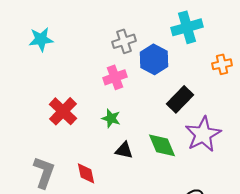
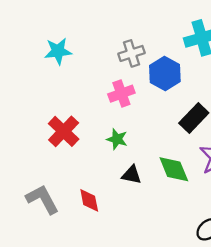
cyan star: (41, 39) -> (58, 51), moved
gray L-shape: (44, 172) -> (42, 199), turned -48

